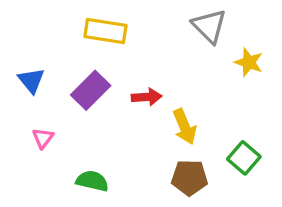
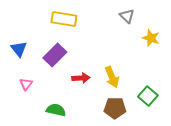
gray triangle: (209, 26) -> (127, 16), size x0.7
red arrow: (147, 97) -> (81, 78), moved

